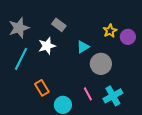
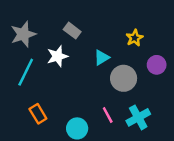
purple circle: (128, 37) -> (157, 65), moved
orange rectangle: (42, 88) -> (38, 114), moved

